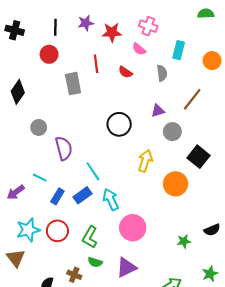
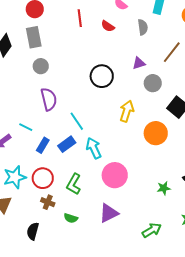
gray rectangle: (73, 84) -> (34, 37), moved
gray circle: (39, 127) -> (41, 66), moved
green semicircle: (95, 262) -> (71, 218), moved
brown cross: (74, 275) -> (48, 202), moved

